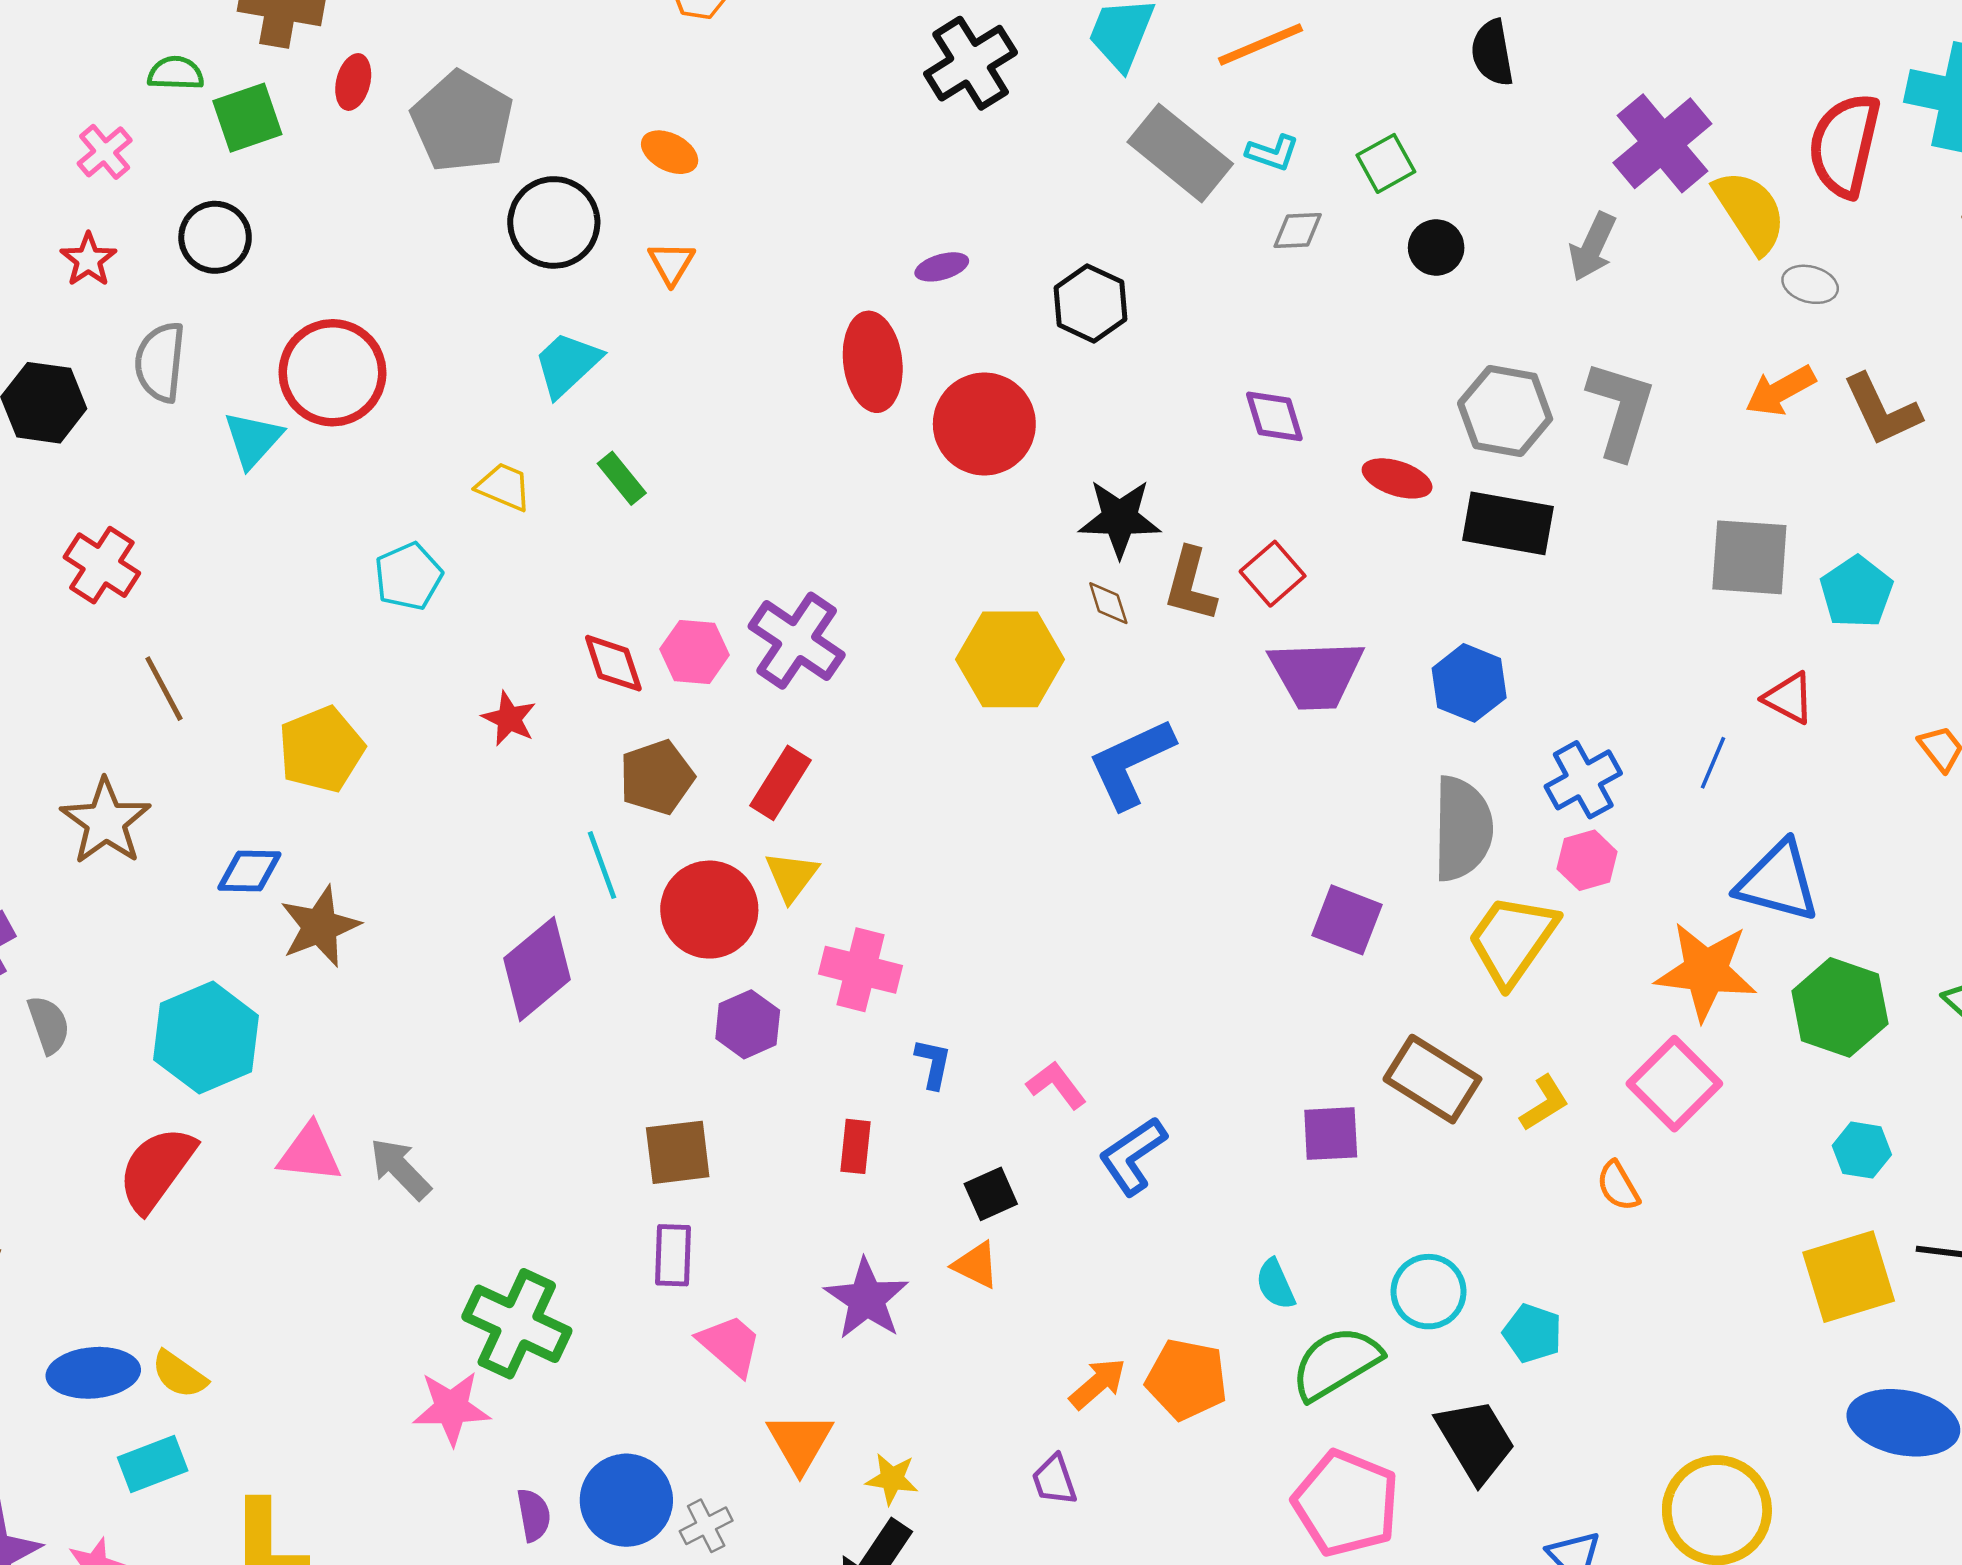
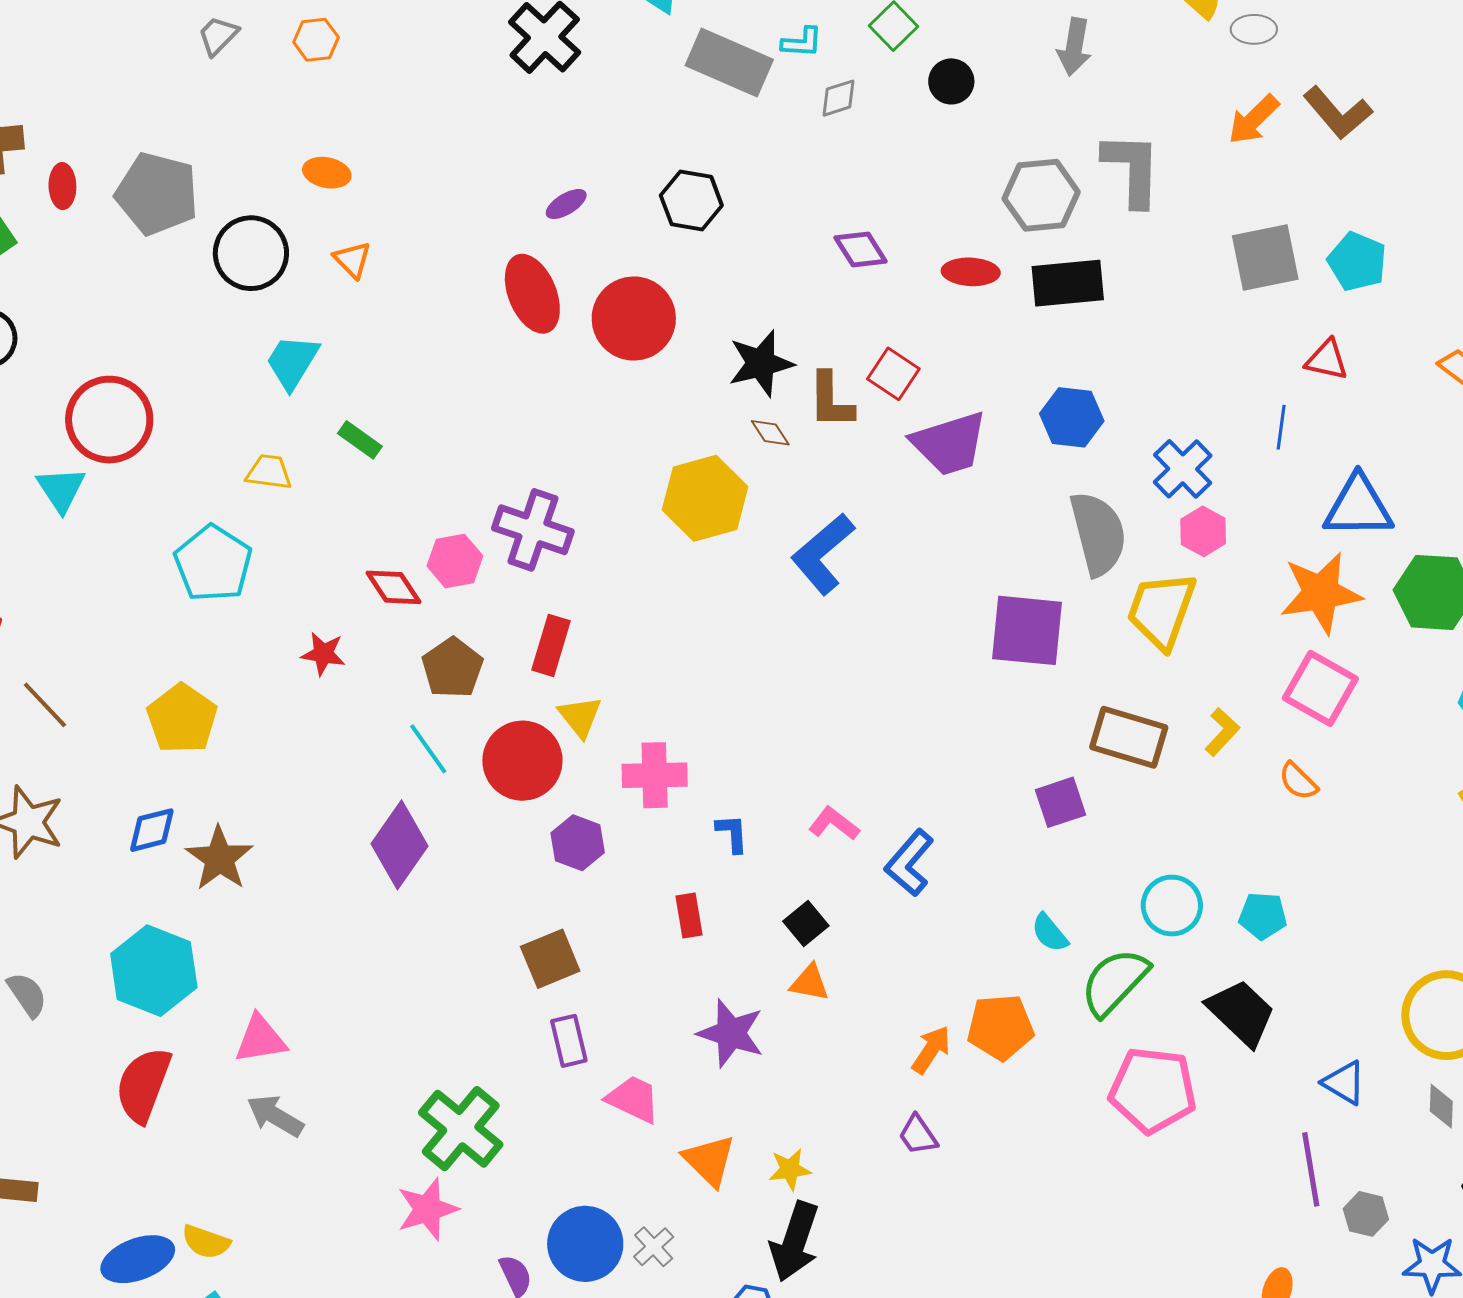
cyan pentagon: (408, 576) -> (213, 563), size x1.4
purple square: (1347, 920) -> (1027, 630), size x1.4
gray arrow: (400, 1169) -> (275, 1116), moved
green cross: (517, 1324) -> (461, 1129), turned 30

